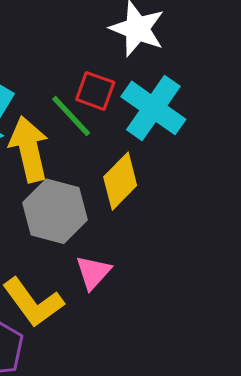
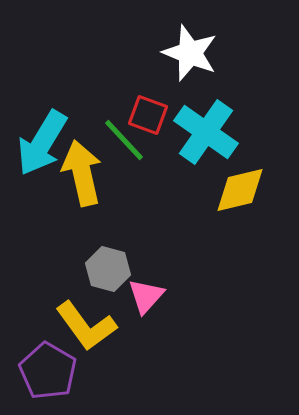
yellow diamond: (120, 181) -> (240, 190), moved, turned 32
gray hexagon: (55, 211) -> (108, 269), moved, size x0.7

